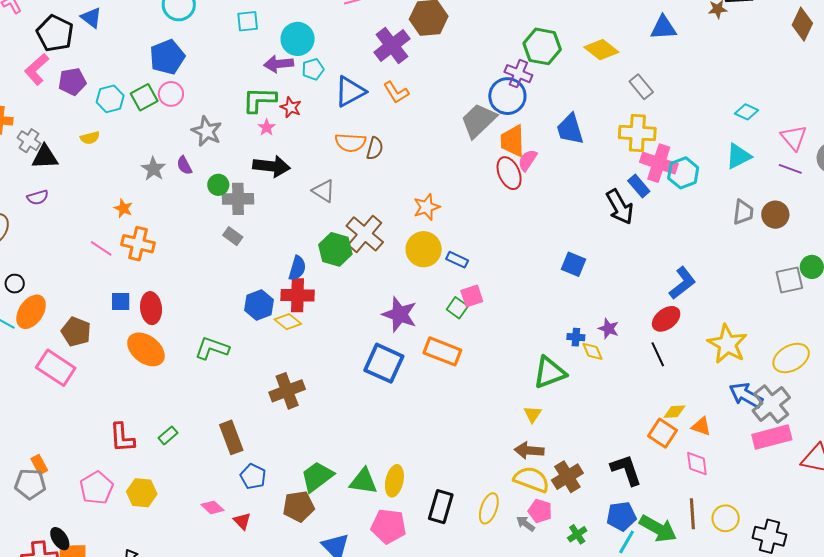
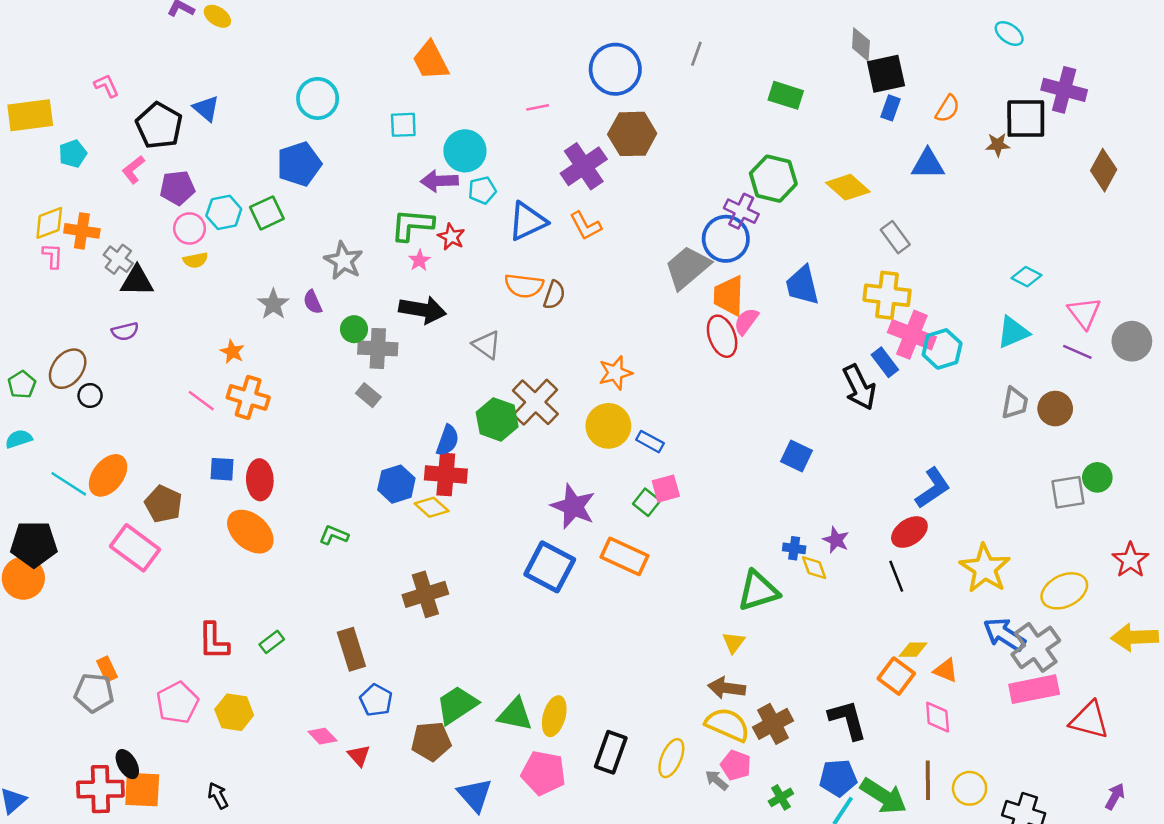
pink L-shape: (37, 69) -> (133, 170), size x0.7
pink circle: (171, 94) -> (190, 228), moved
black circle: (15, 284) -> (90, 396), moved
green L-shape: (212, 348) -> (334, 535), size x0.7

